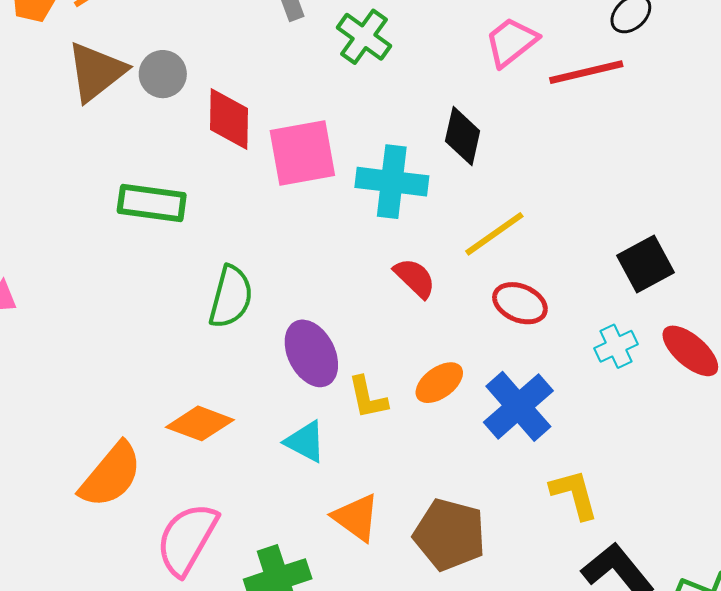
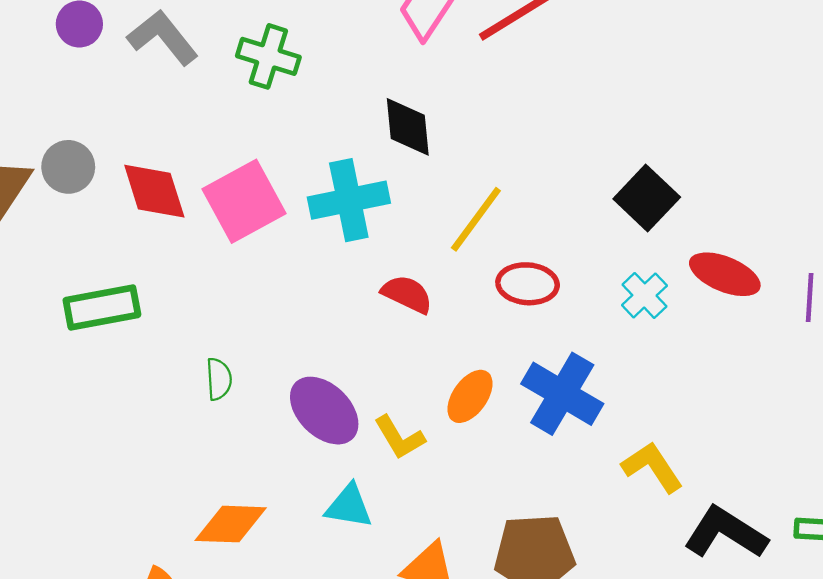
green semicircle: (231, 297) -> (219, 379), size x0.6

